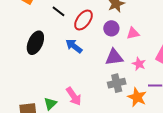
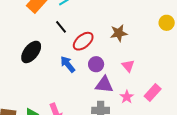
purple circle: (111, 28) -> (96, 64), moved
pink triangle: (133, 33) -> (128, 66), turned 48

